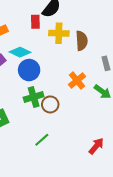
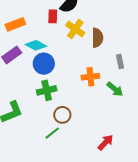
yellow cross: (59, 33) -> (75, 29), turned 30
orange cross: (77, 80) -> (90, 77), turned 30
brown circle: (50, 104) -> (62, 115), moved

